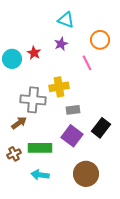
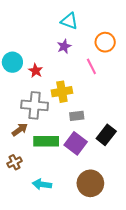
red star: (34, 53) -> (36, 71), moved
green rectangle: (40, 148) -> (46, 141), moved

